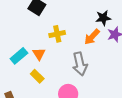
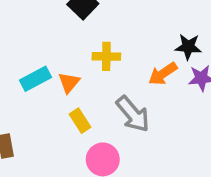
gray arrow: (80, 64) -> (133, 114), turned -40
yellow rectangle: (37, 76) -> (80, 121), moved

